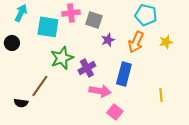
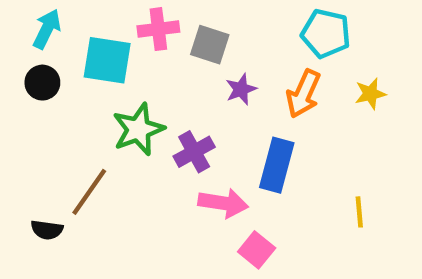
black circle: (12, 43) -> (42, 83), moved

